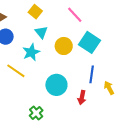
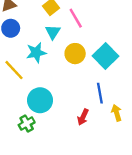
pink line: (75, 15) -> (76, 18), moved
blue line: (92, 74) -> (100, 93), turned -30
cyan circle: (56, 85) -> (40, 100), moved

